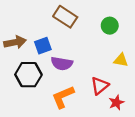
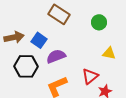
blue square: (43, 46) -> (39, 40), turned -35
purple semicircle: (62, 63) -> (56, 56), turned 150

